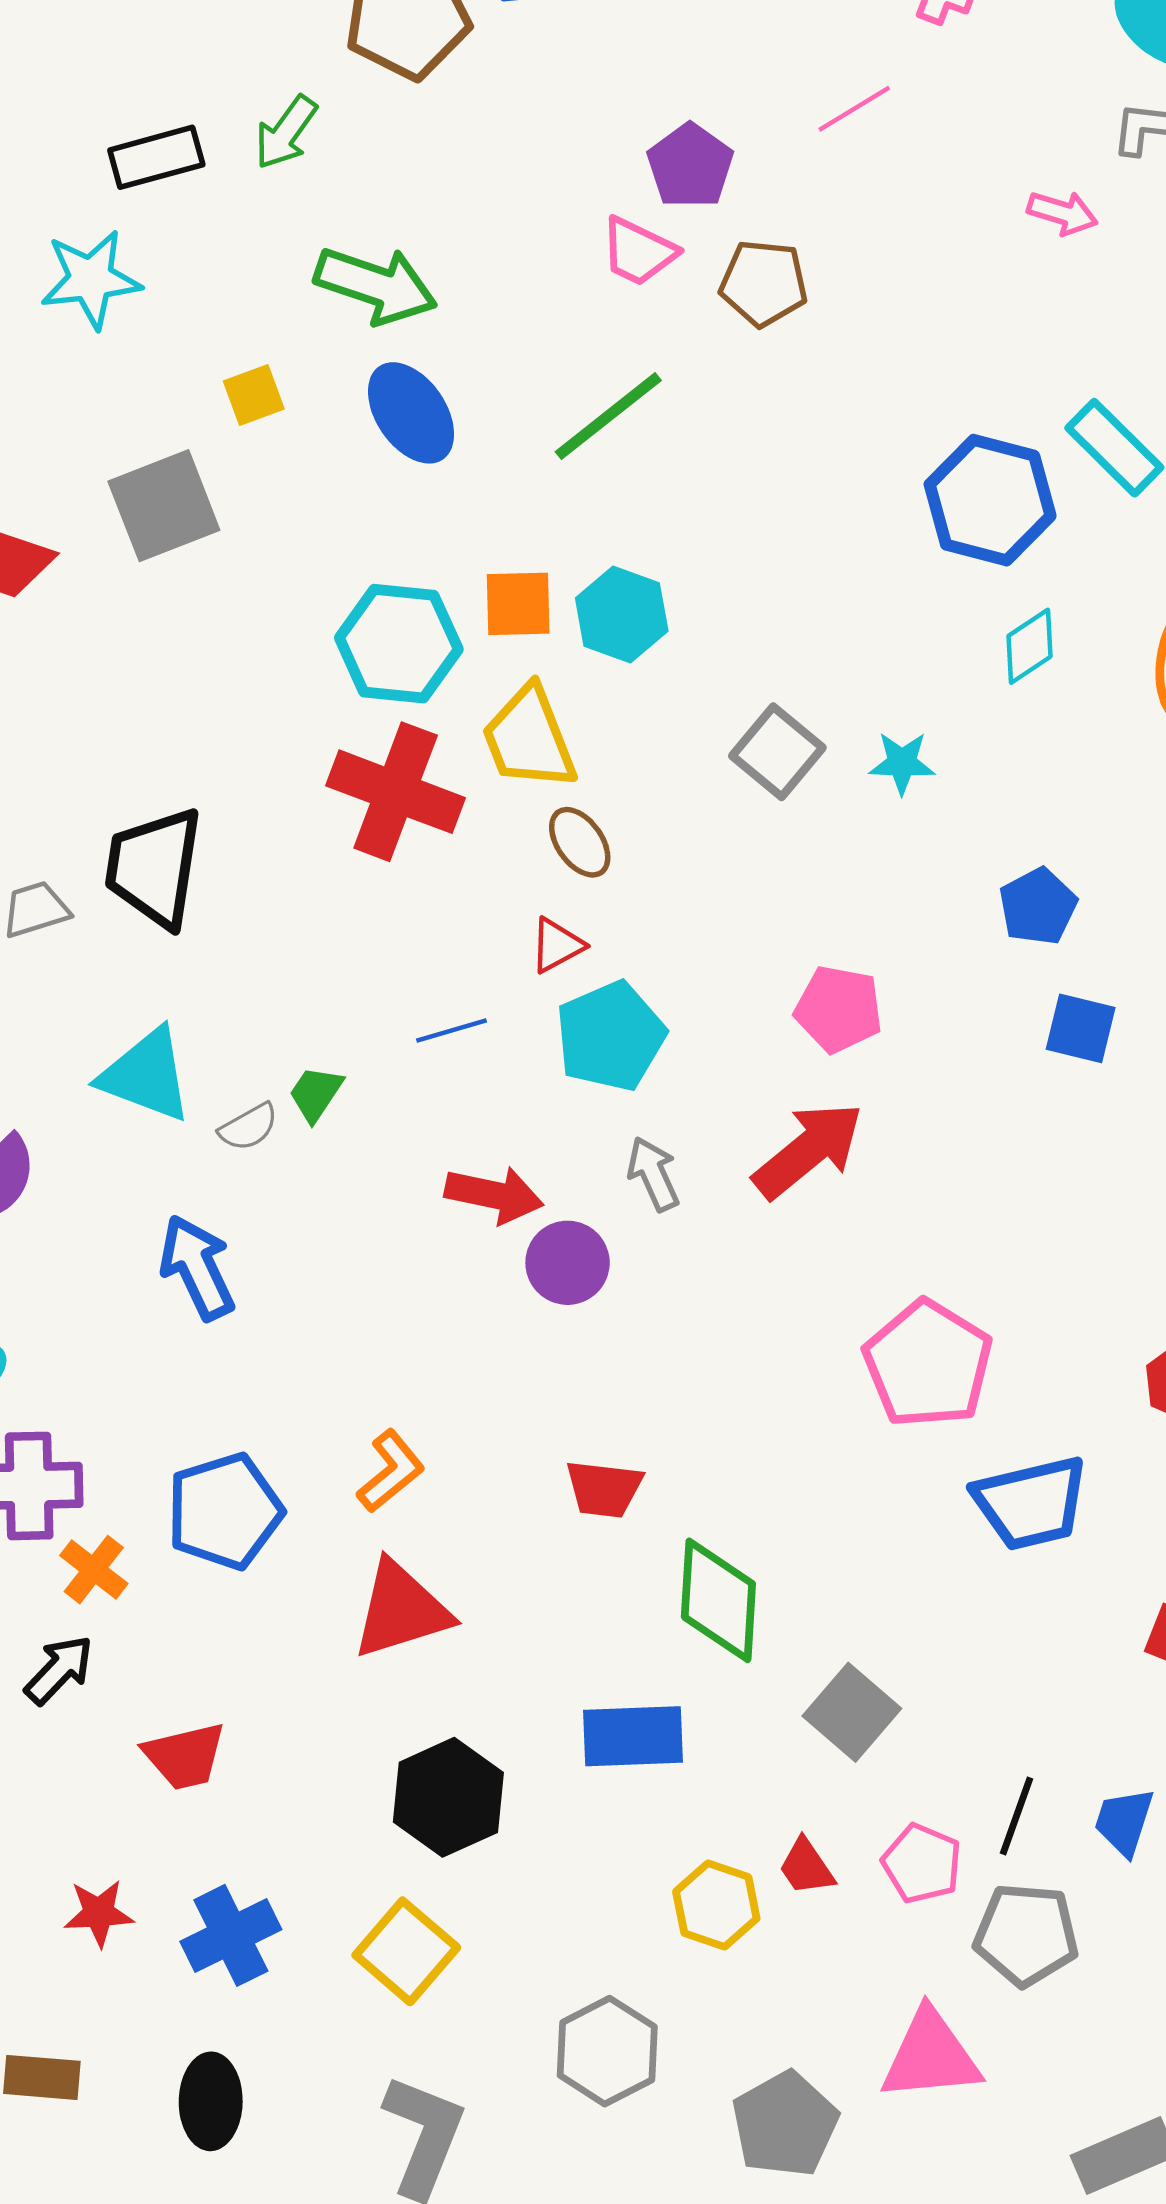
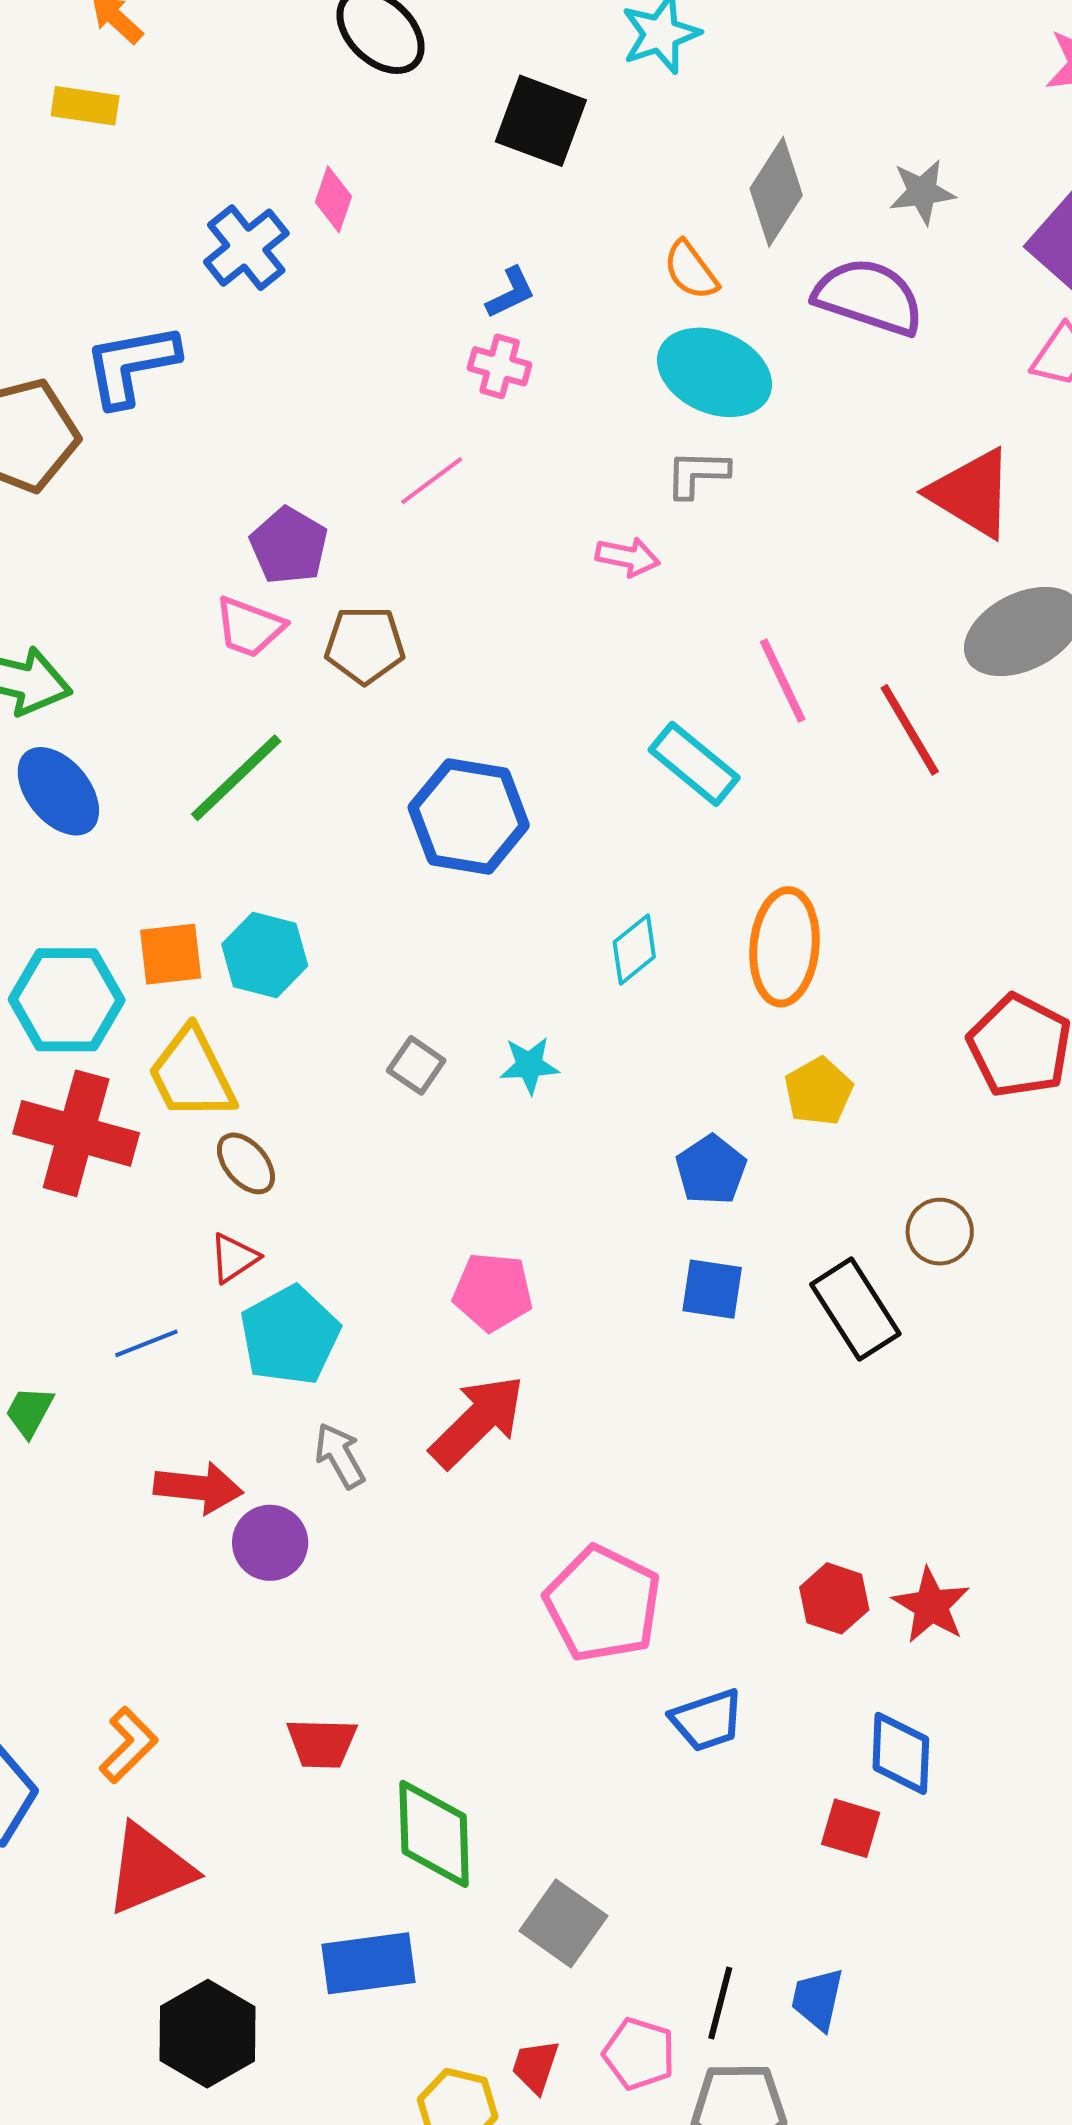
blue hexagon: (990, 500) -> (469, 816), moved
gray square: (777, 752) -> (416, 1065), size x0.7
blue pentagon: (1038, 906) -> (711, 1170), moved
blue trapezoid: (1031, 1503) -> (707, 1720), size x0.7
red trapezoid: (806, 1867) -> (535, 2066), turned 58

